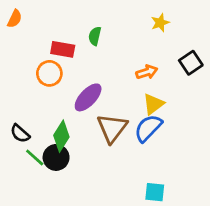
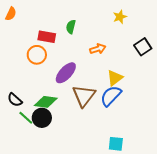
orange arrow: (147, 72) -> (98, 49), moved
green diamond: (61, 136) -> (46, 102), turned 65

